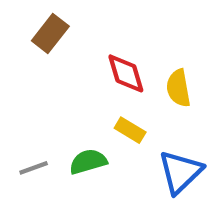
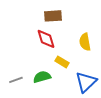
brown rectangle: (50, 34) -> (53, 16), moved, turned 48
red diamond: (126, 73) -> (46, 39), moved

